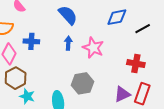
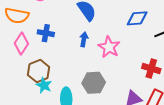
brown hexagon: (16, 78) -> (39, 71), moved
cyan star: (27, 96) -> (44, 85), moved

